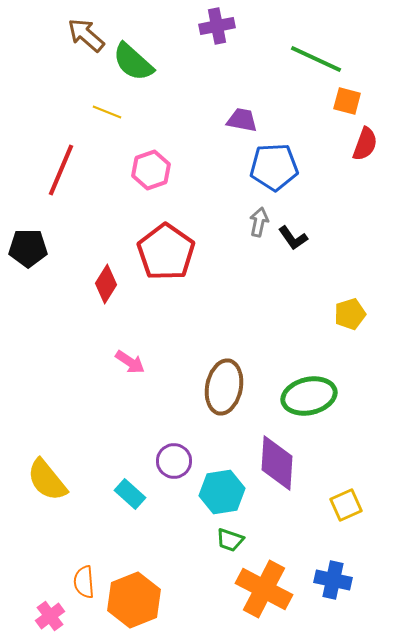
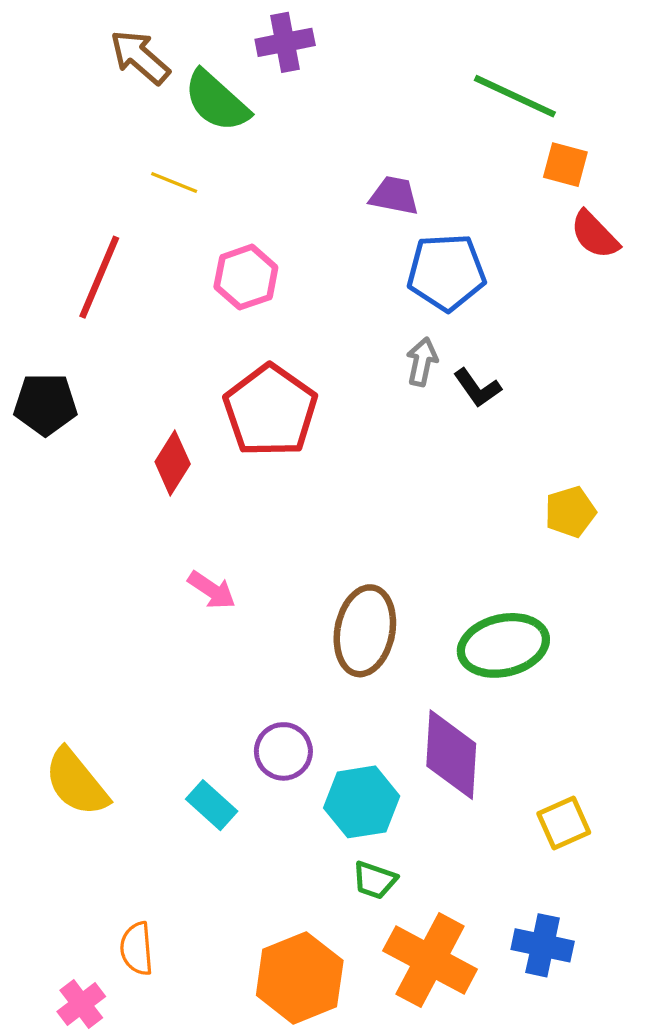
purple cross: (217, 26) -> (285, 42), moved
red semicircle: (365, 144) -> (595, 235), turned 116
orange hexagon: (134, 600) -> (300, 978), moved

